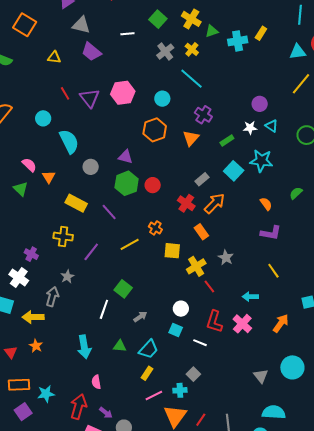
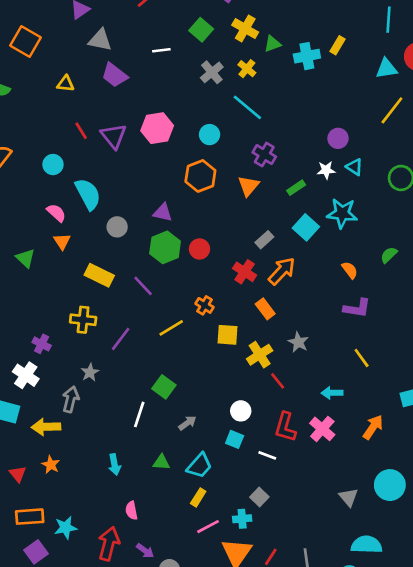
pink semicircle: (29, 165) -> (56, 213), moved
cyan arrow: (84, 347) -> (115, 465), size x0.7

